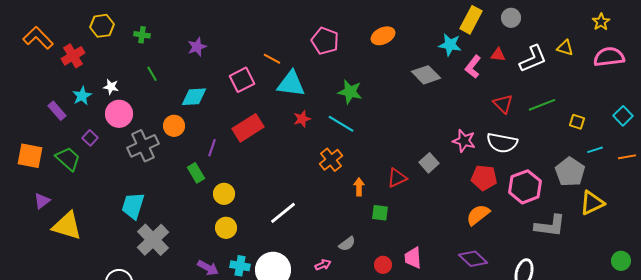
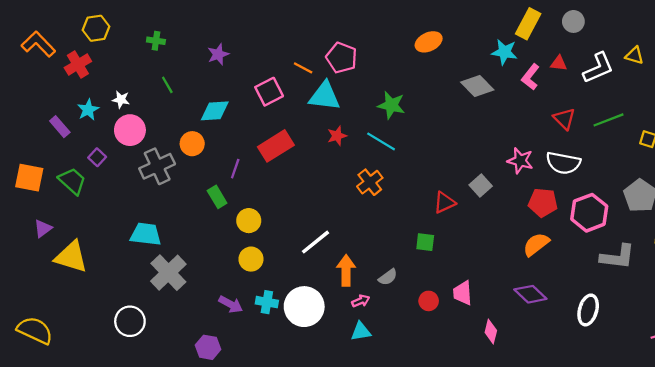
yellow hexagon: (102, 26) -> (96, 28), moved
pink pentagon: (325, 41) -> (341, 58), moved
orange arrow: (359, 187) -> (346, 270), moved, size x1.5
cyan trapezoid: (133, 206) -> (146, 234), turned 80

